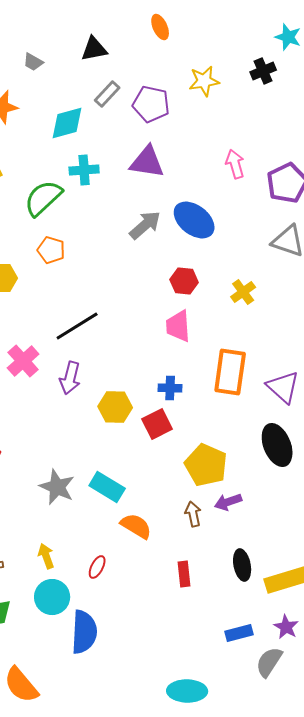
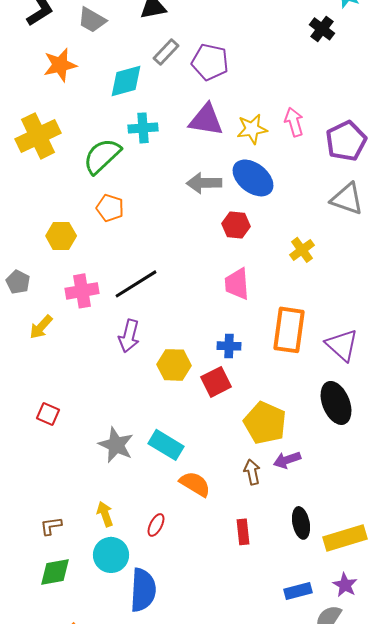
gray trapezoid: (33, 62) -> (92, 20), size x1.4
black cross: (263, 71) -> (322, 29), turned -30
yellow star: (204, 81) -> (252, 129), moved
gray arrow: (145, 225) -> (204, 183), turned -140
red hexagon: (184, 281) -> (236, 225), moved
pink cross: (23, 361) -> (82, 291), moved, turned 32

